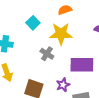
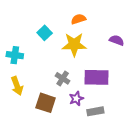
gray cross: (47, 54) -> (63, 78), moved

